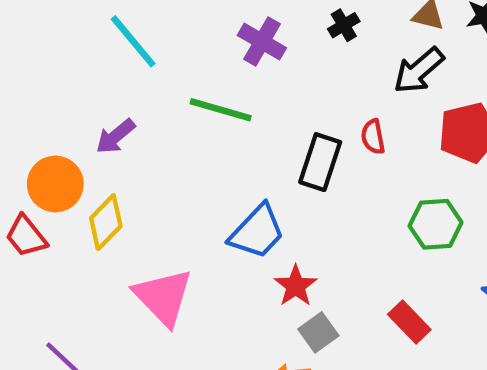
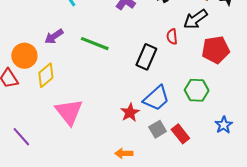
green line: (221, 110) -> (95, 44), moved
red semicircle: (373, 137) -> (172, 37), moved
blue trapezoid: (257, 232) -> (156, 98), moved
gray square: (318, 332) -> (158, 129), moved

